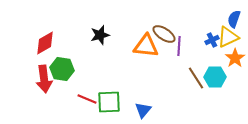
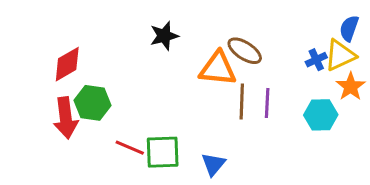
black star: (100, 35) -> (164, 36), moved
purple line: (179, 46) -> (267, 103), moved
brown line: (196, 78) -> (242, 101), moved, turned 35

